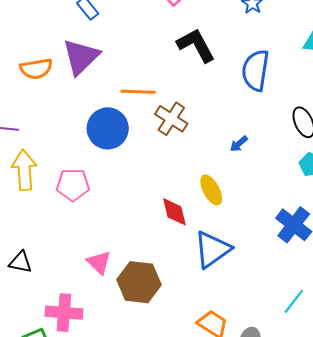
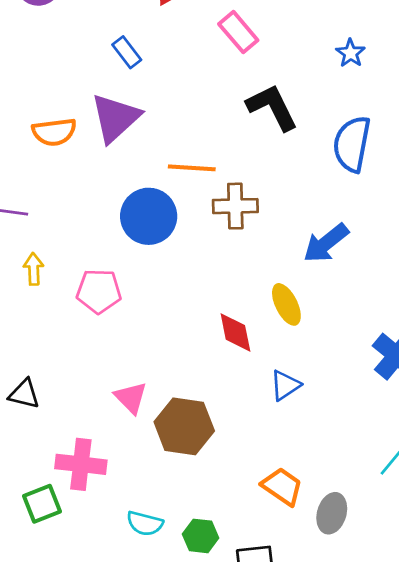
brown cross: (171, 119) -> (235, 206), turned -36
blue arrow: (239, 144) -> (326, 243), size x1.8
yellow arrow: (24, 170) -> (34, 269), size x0.6
blue triangle: (212, 249) -> (285, 385), size x0.6

